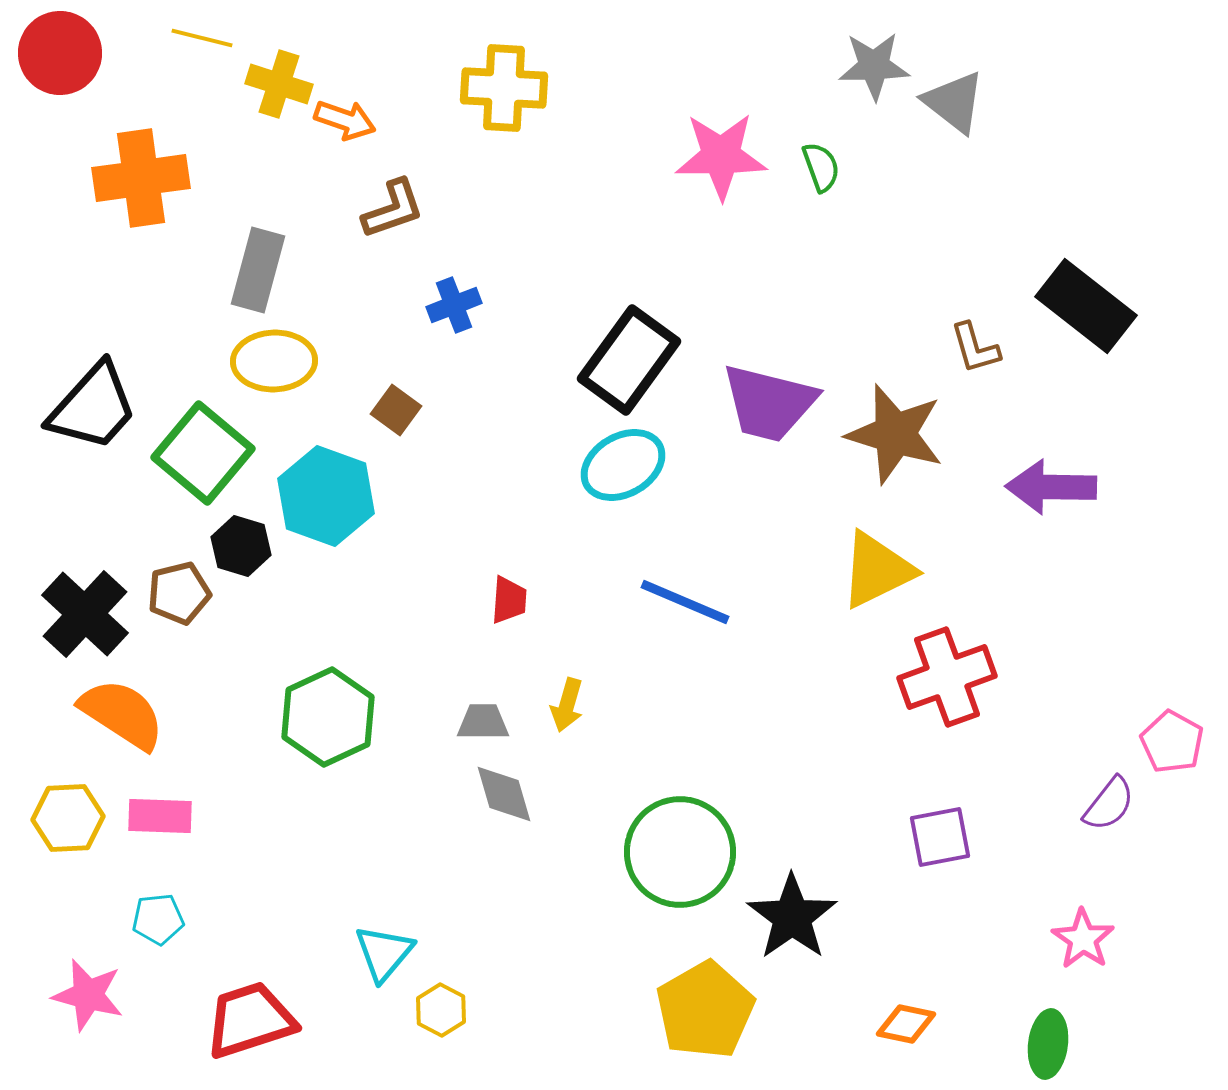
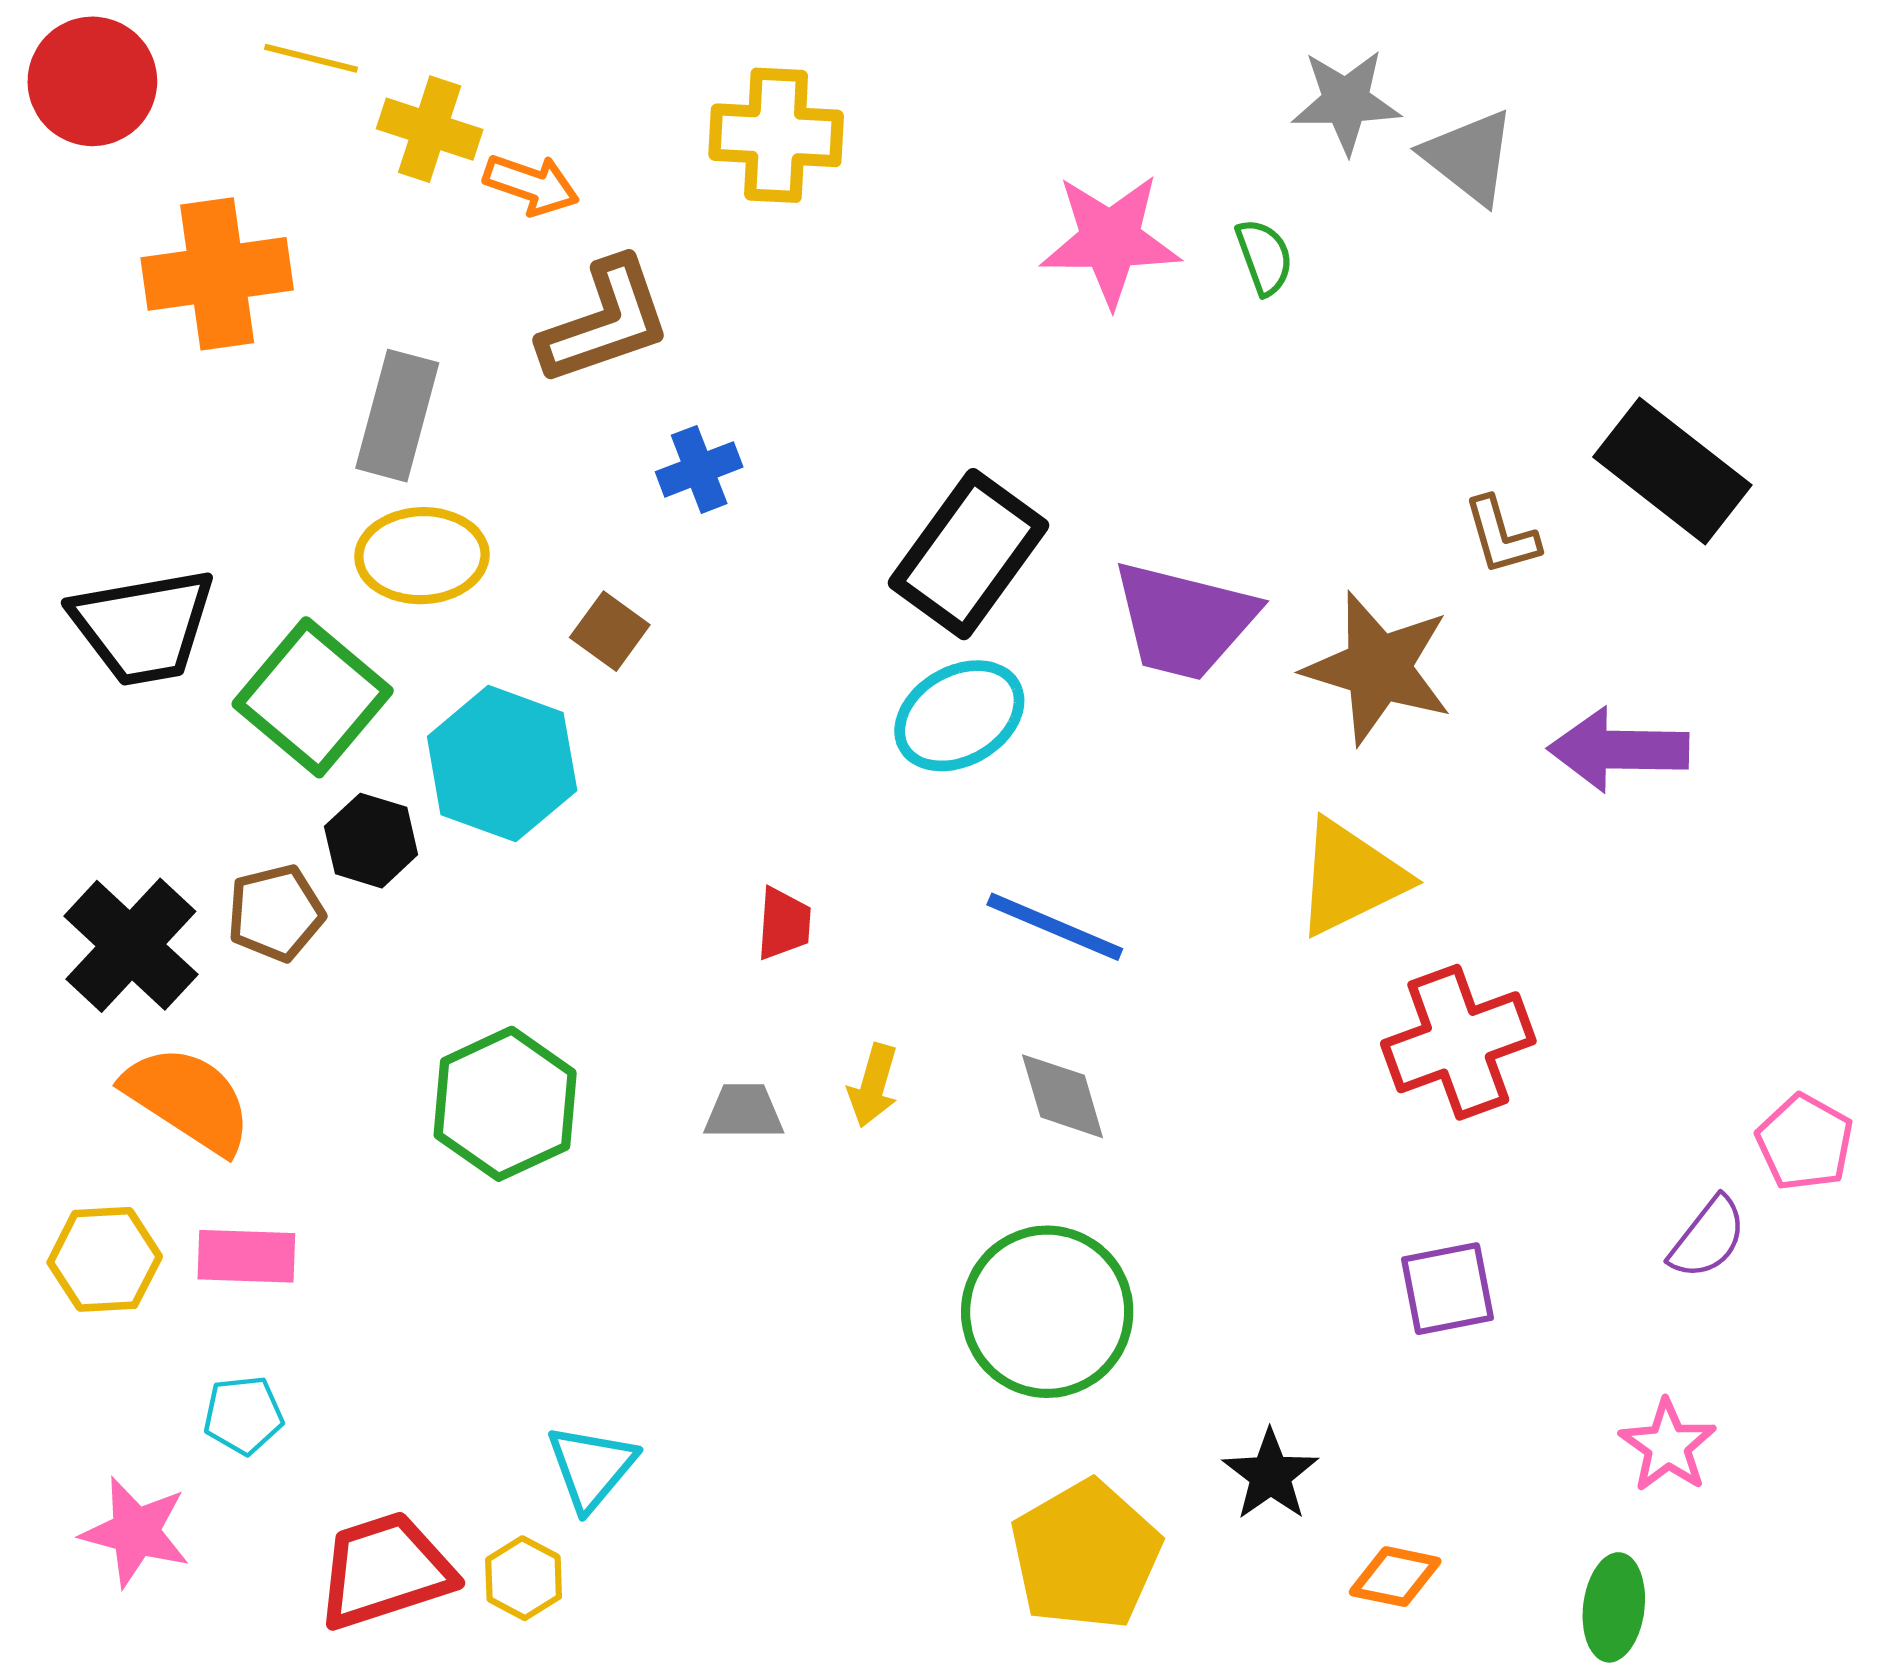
brown L-shape: (393, 209) -> (605, 322), size x1.4
black trapezoid: (93, 407) -> (143, 626), turned 38
gray diamond: (504, 794) -> (1063, 1096), moved
black star: (792, 917) -> (1270, 1475), moved, size x0.7
yellow hexagon: (441, 1010) -> (524, 1578), moved

